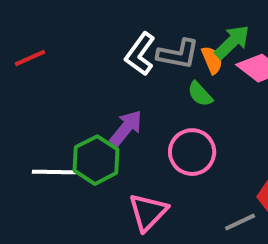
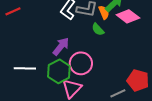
pink circle: (192, 152) -> (81, 63), moved
green hexagon: (96, 160) -> (59, 71), moved

